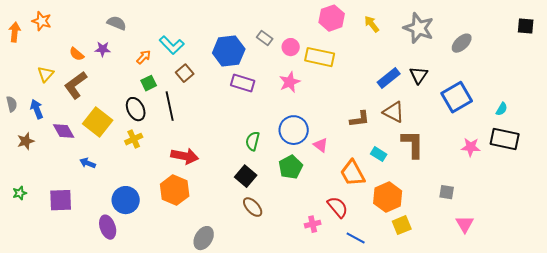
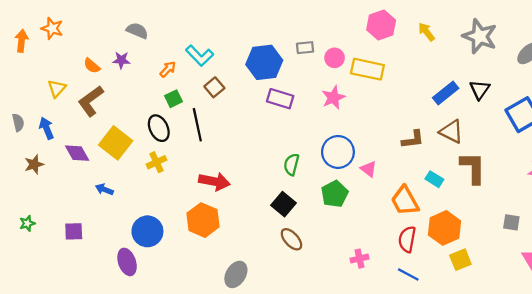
gray rectangle: (265, 38) -> (305, 48), turned -42
purple square: (61, 200) -> (74, 231), size x0.7
red semicircle: (338, 207) -> (407, 239), moved, turned -130

